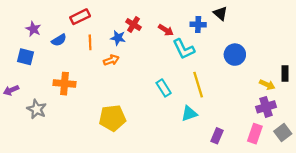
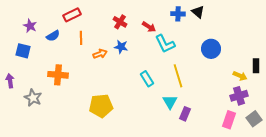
blue cross: (198, 24) -> (178, 14), moved
blue star: (118, 38) -> (121, 47), moved
purple arrow: (11, 90) -> (10, 81), turned 104
cyan triangle: (189, 114) -> (170, 102), turned -42
purple rectangle: (217, 136) -> (185, 114), moved

